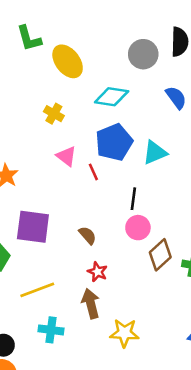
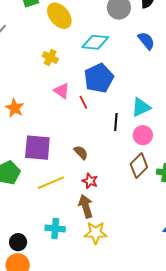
cyan triangle: (155, 153) -> (141, 107), moved
pink circle: (138, 228) -> (143, 135), moved
yellow line: (37, 290) -> (51, 183), moved
yellow star: (124, 333) -> (96, 233), moved

